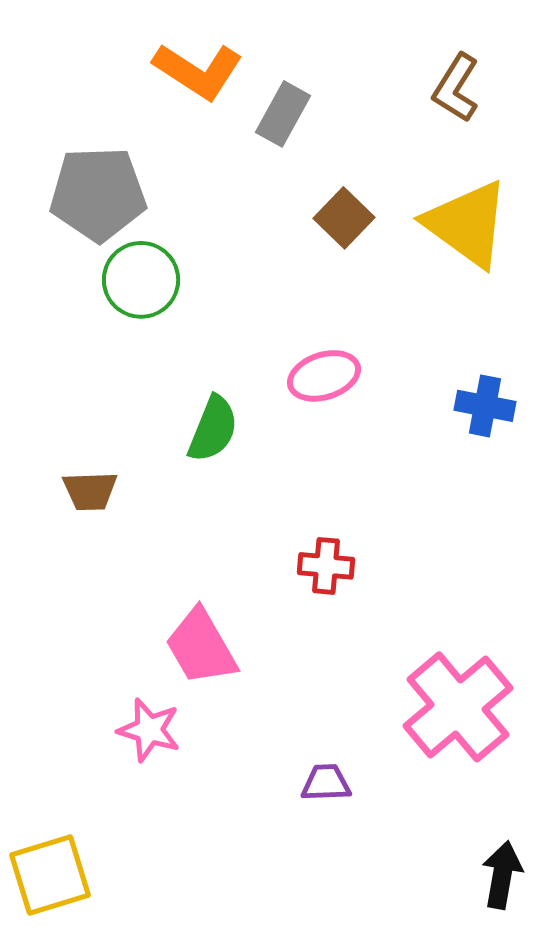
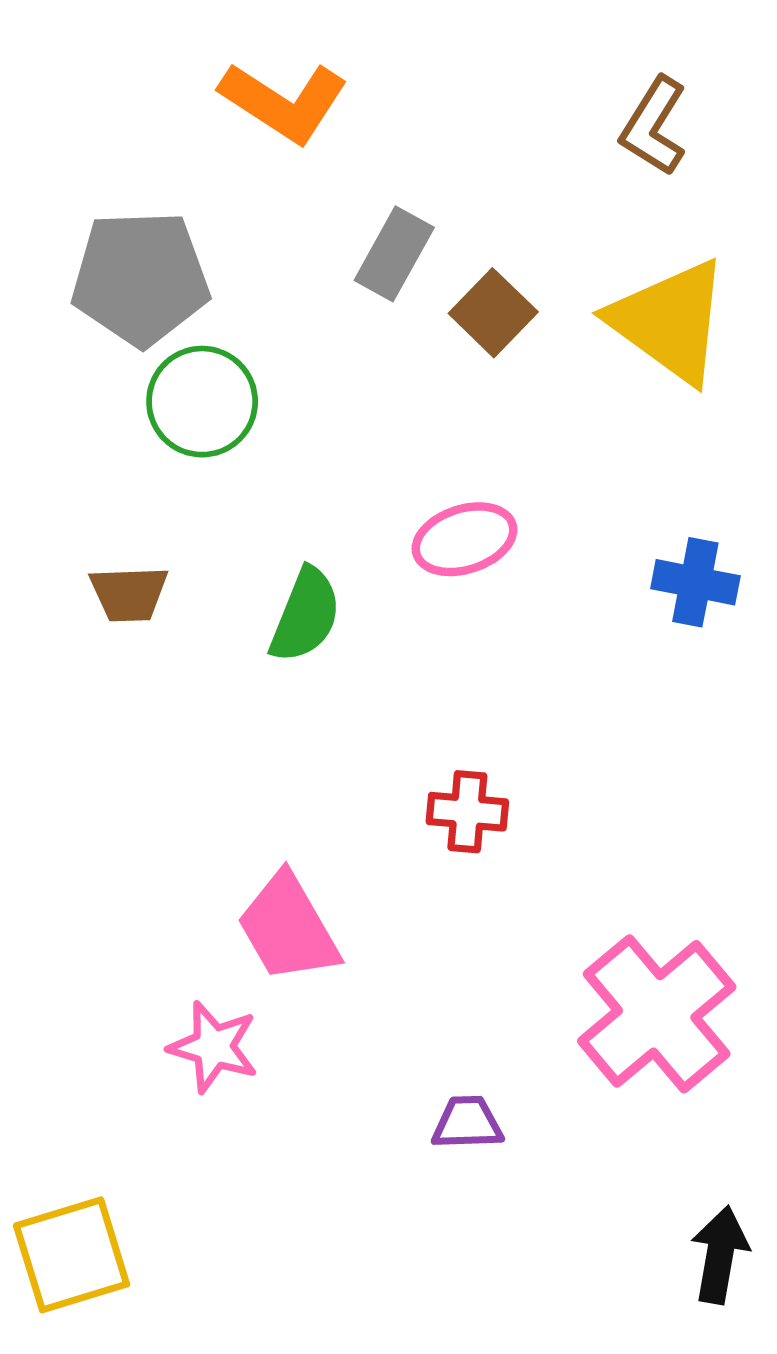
gray rectangle: (283, 114) -> (394, 254), moved
brown trapezoid: (90, 491) -> (129, 594), moved

